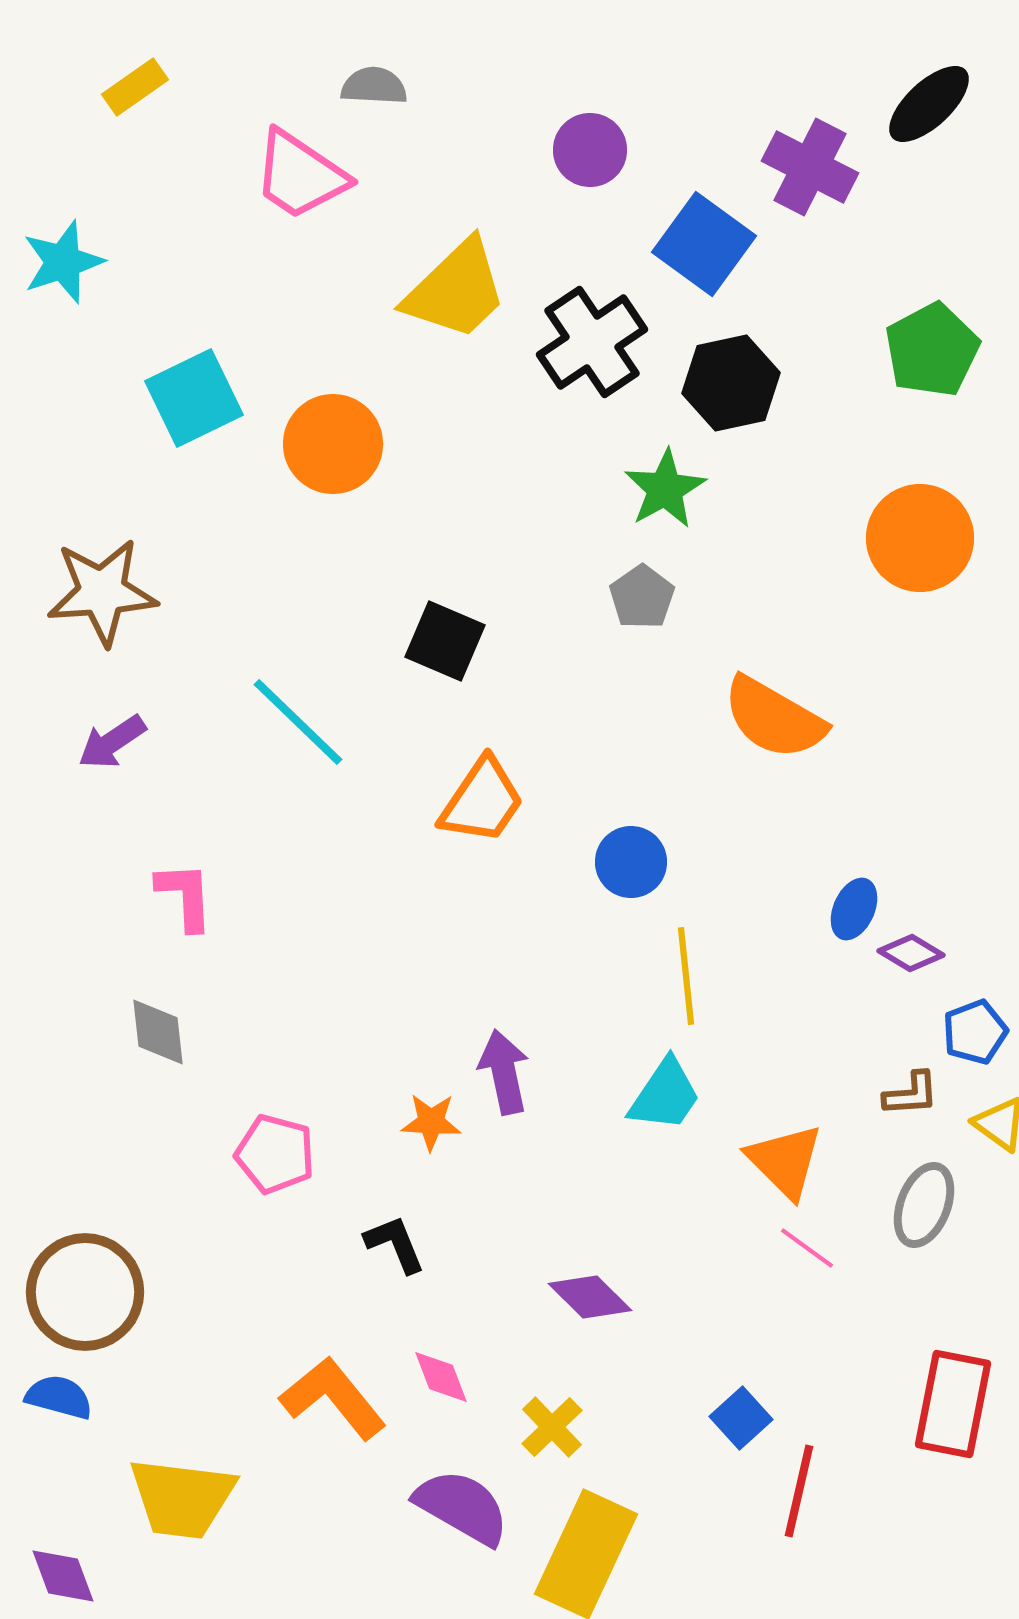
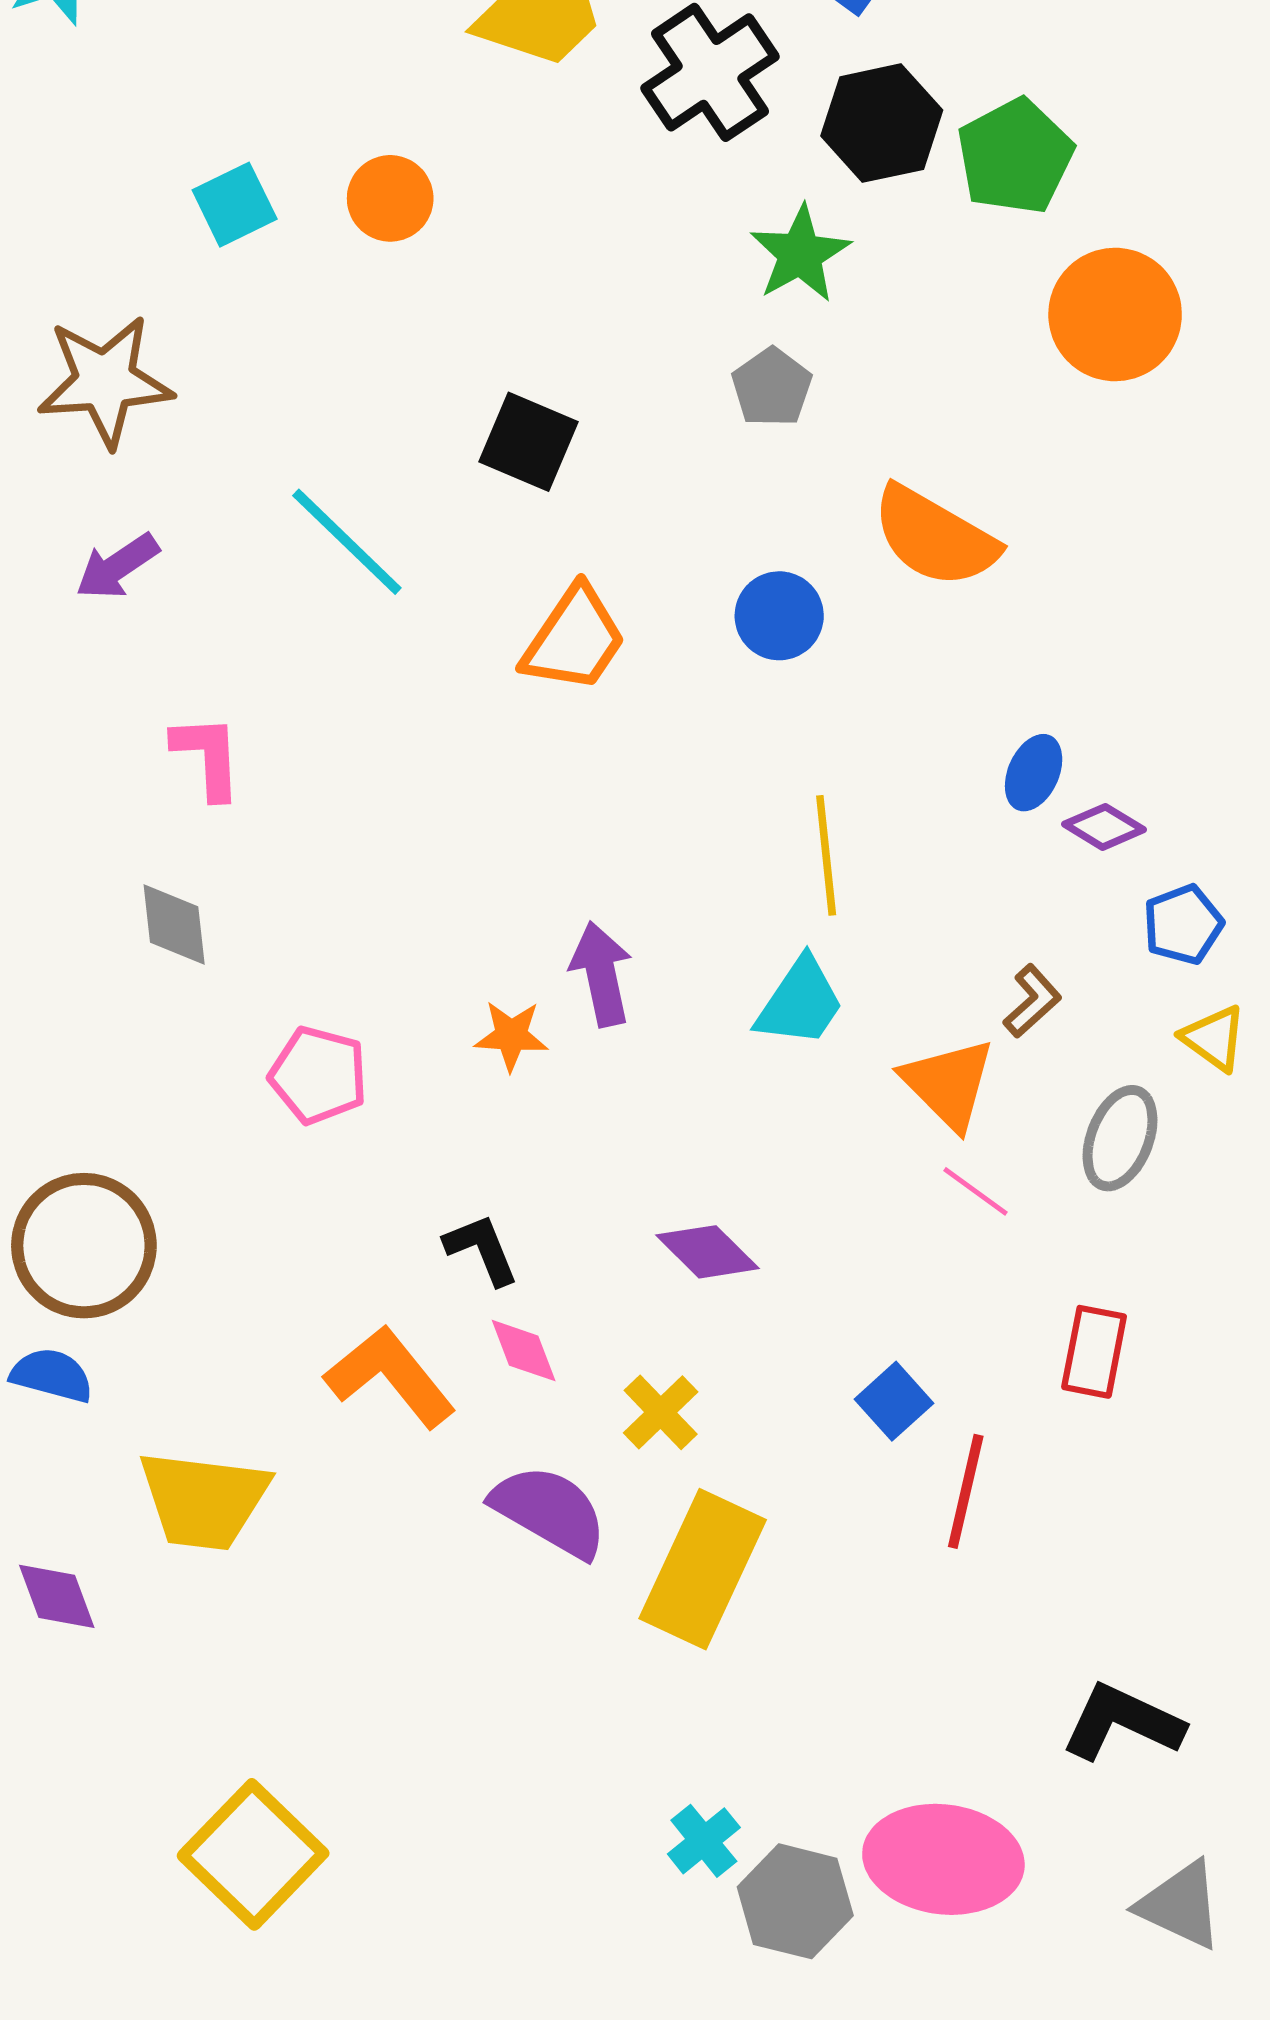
green pentagon: (932, 350) -> (1015, 156), moved
cyan square: (194, 398) -> (235, 205), moved, size x0.7
orange circle: (333, 444) -> (390, 198), size x0.7
blue circle: (631, 862) -> (779, 616), moved
brown L-shape: (911, 1094) -> (1032, 1001), moved, turned -38
black L-shape: (395, 1244) -> (482, 1249), moved
red rectangle: (953, 1404) -> (1094, 1352), moved, size x0.7

